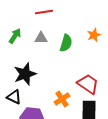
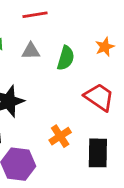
red trapezoid: (88, 84) -> (99, 97), moved

